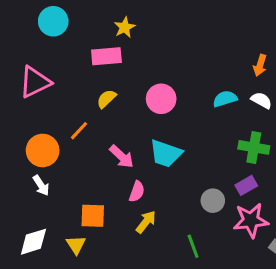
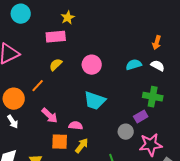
pink arrow: (122, 157) -> (50, 116), moved
purple rectangle: (246, 185) -> (141, 117), moved
pink semicircle: (137, 192) -> (76, 126), turned -104
orange square: (93, 216) -> (60, 142), moved

